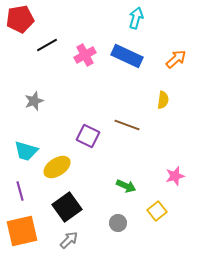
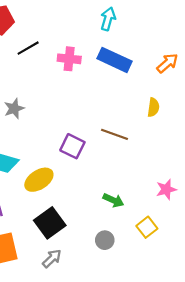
cyan arrow: (136, 18) -> (108, 19), moved
pink cross: (85, 55) -> (69, 59), turned 35

